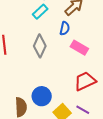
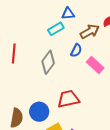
pink rectangle: (79, 48) -> (95, 65), moved
red trapezoid: (85, 81) -> (68, 99), moved

